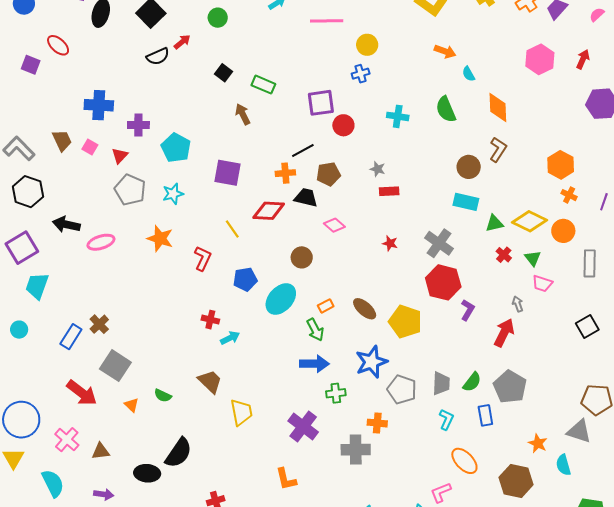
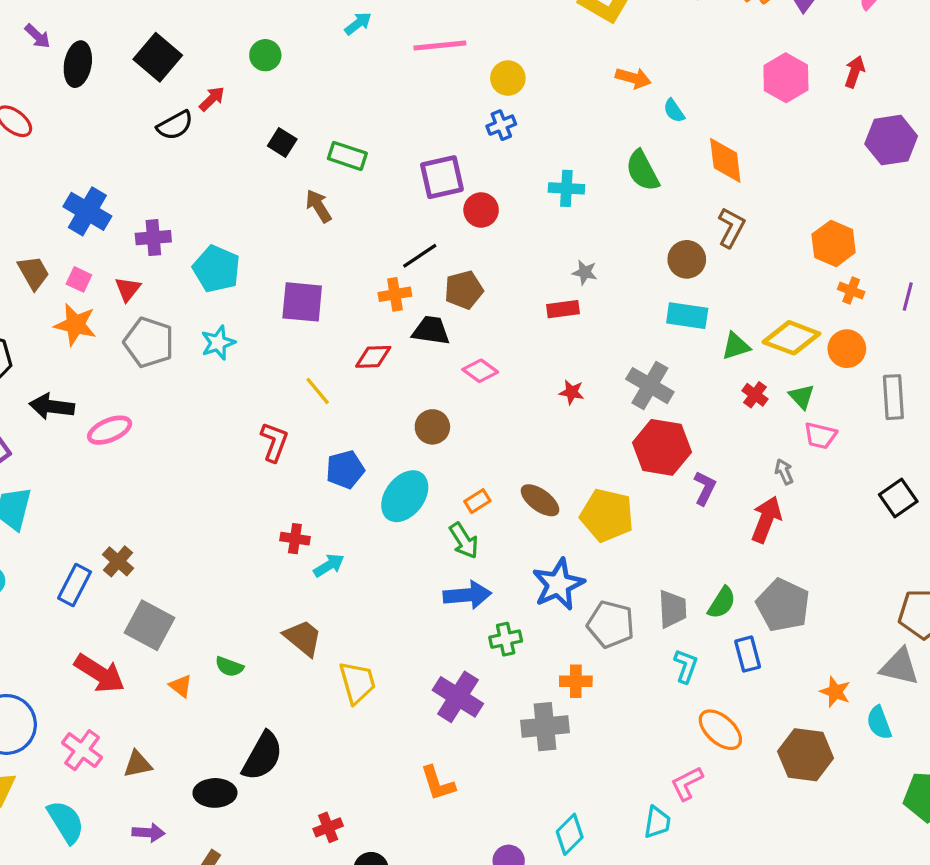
blue cross: (99, 105) -> (87, 211), turned 32
gray star: (378, 169) -> (585, 272), moved
red diamond: (269, 211) -> (373, 357), size x0.7
orange star: (160, 238) -> (75, 325), moved

